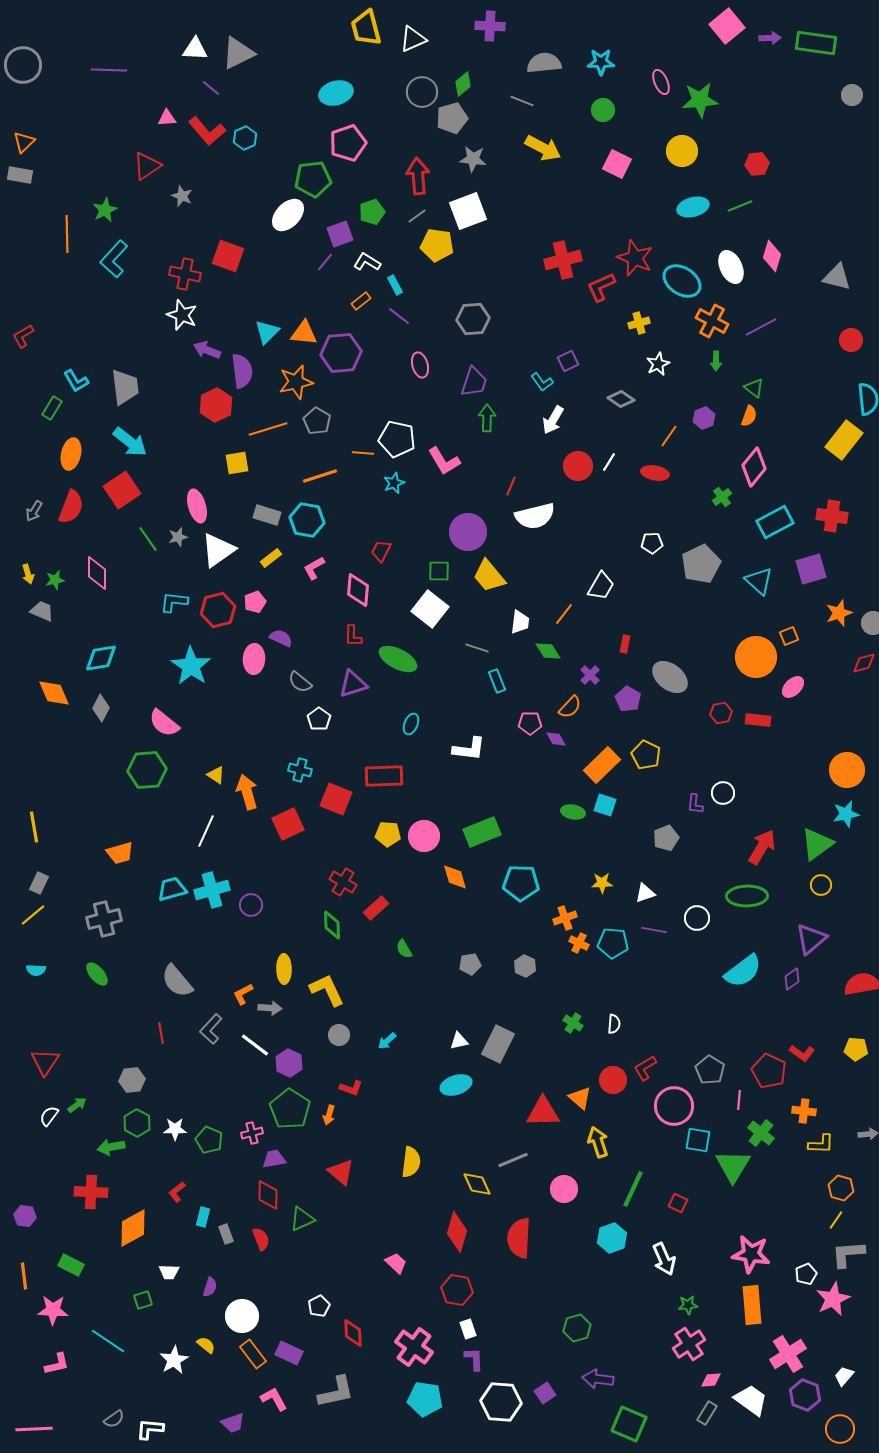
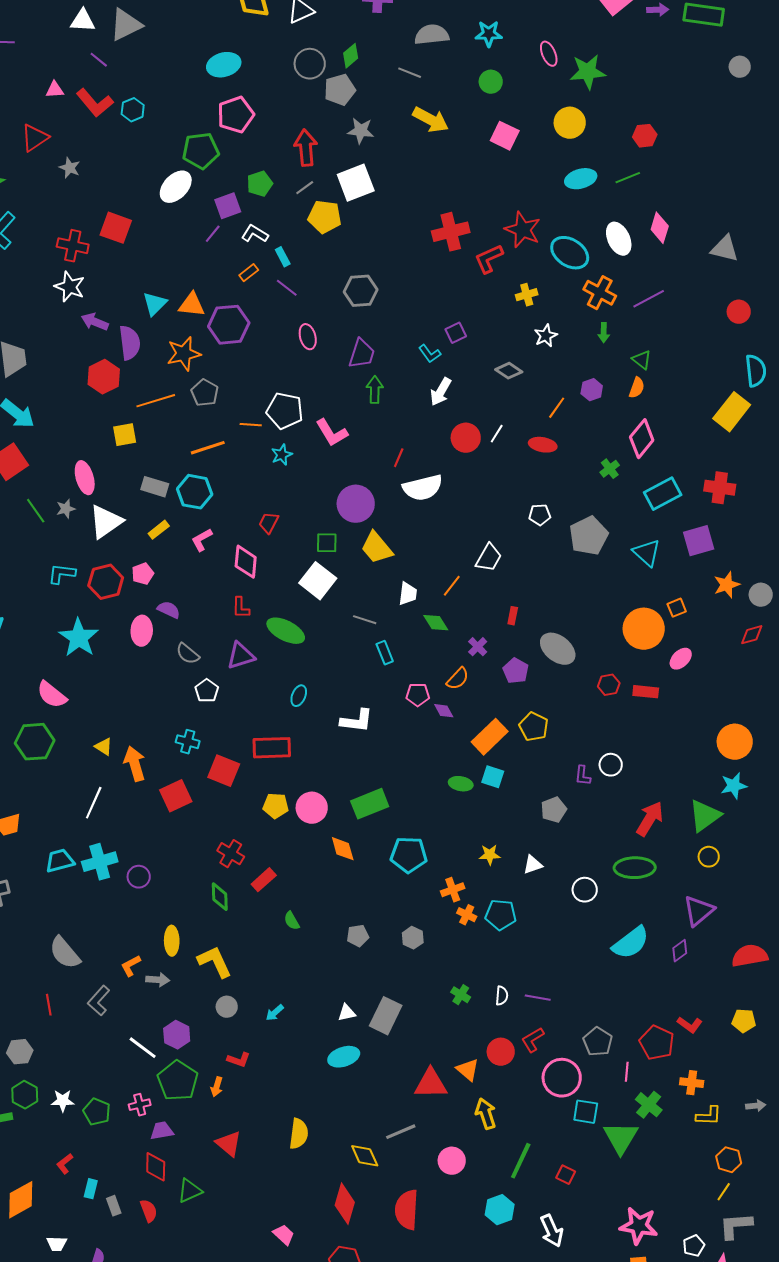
purple line: (654, 930) -> (538, 998), moved
white line: (255, 1045) -> (143, 1048), moved

